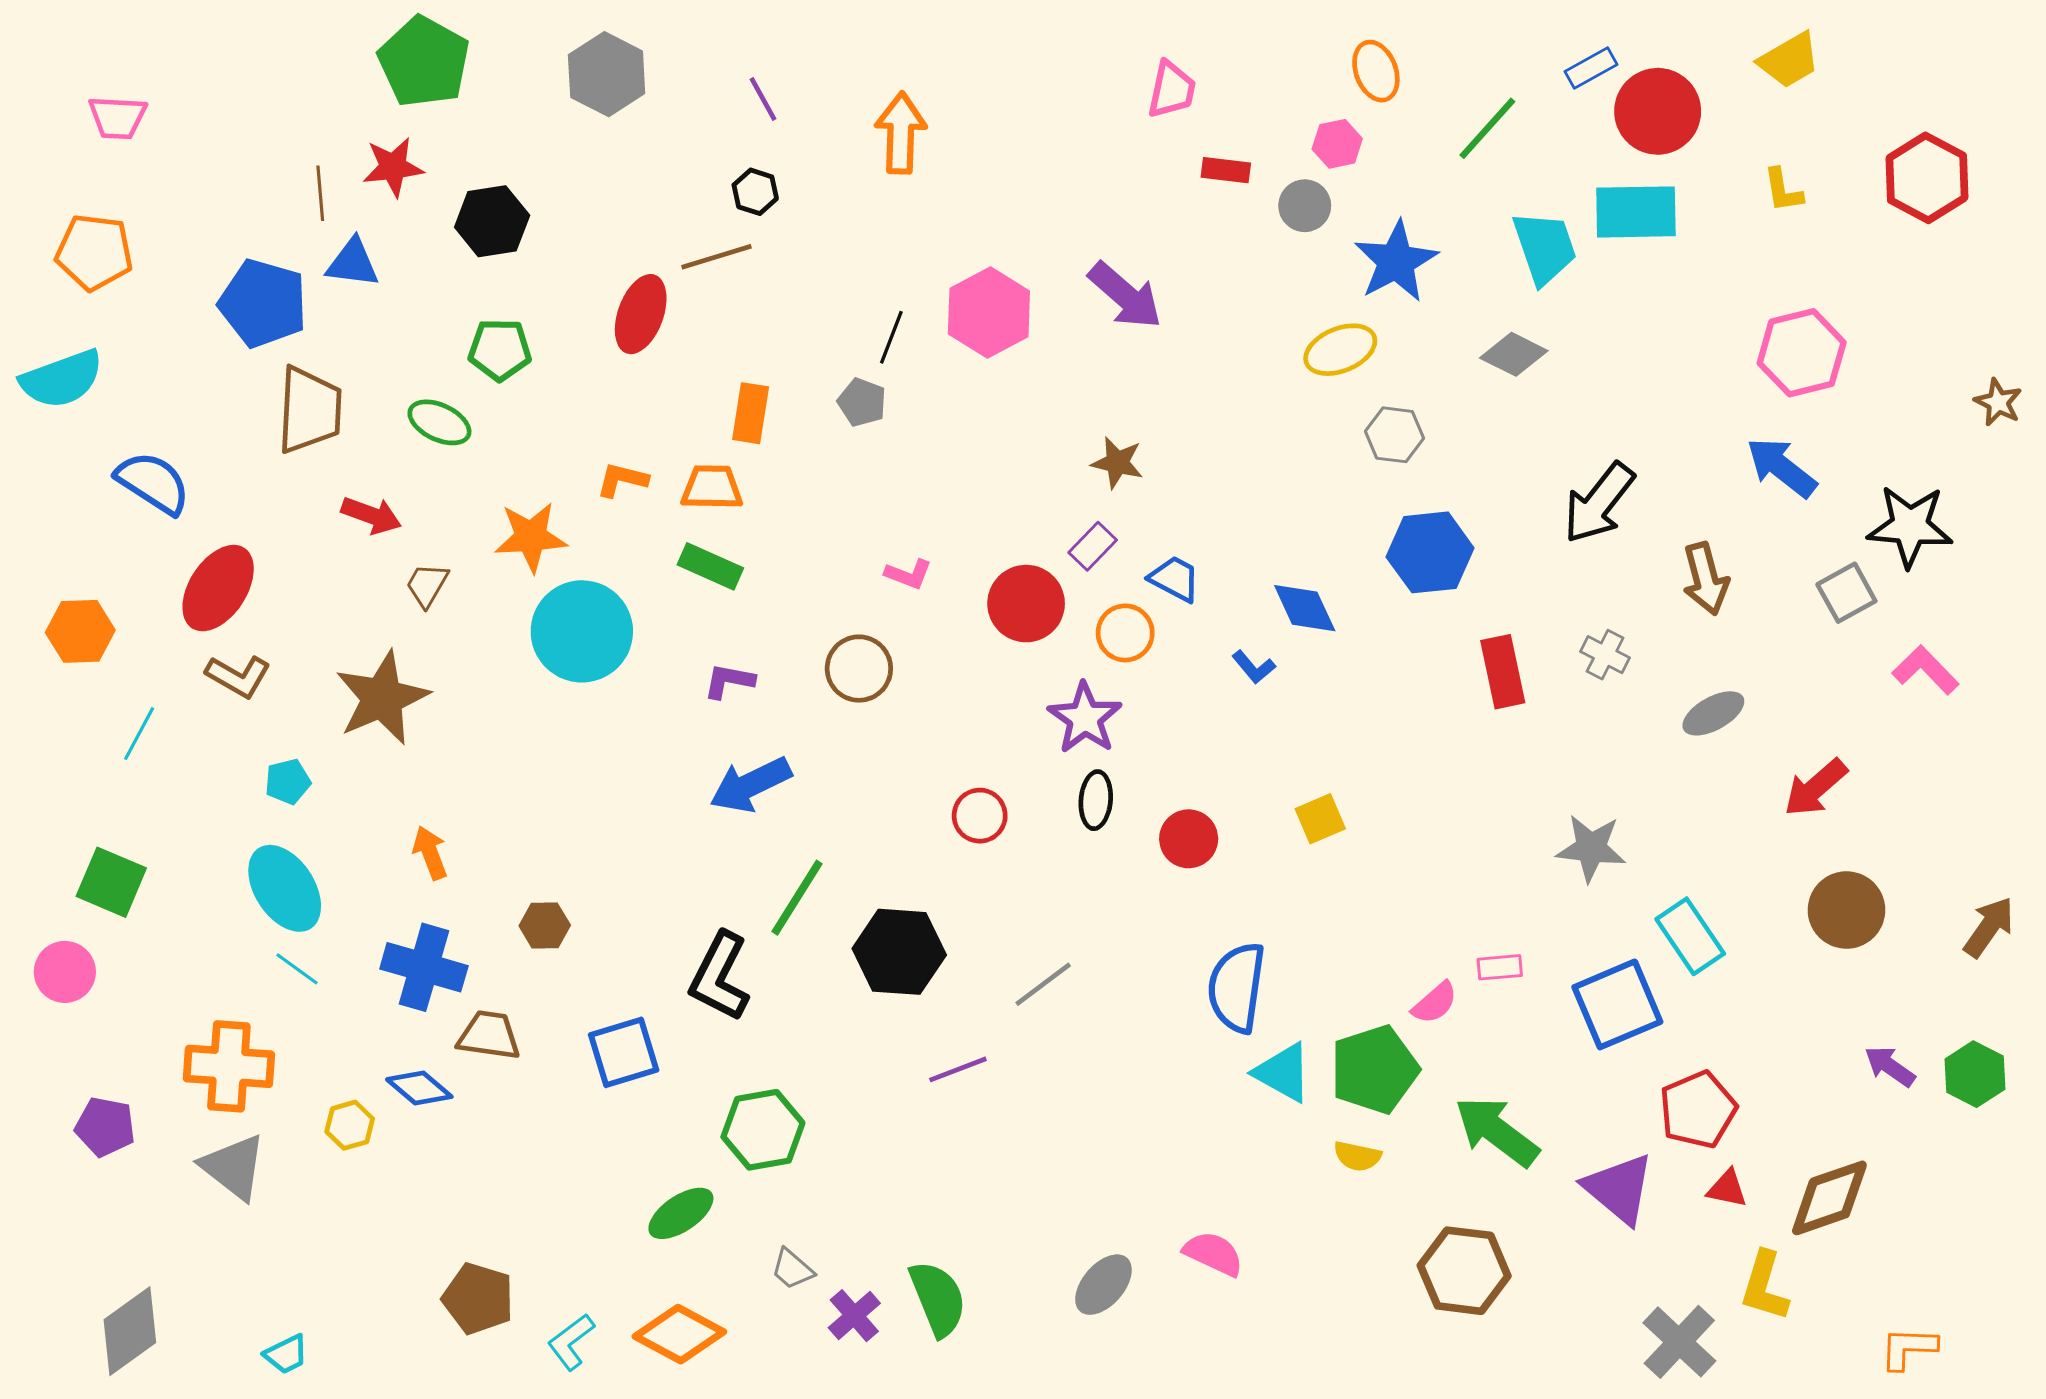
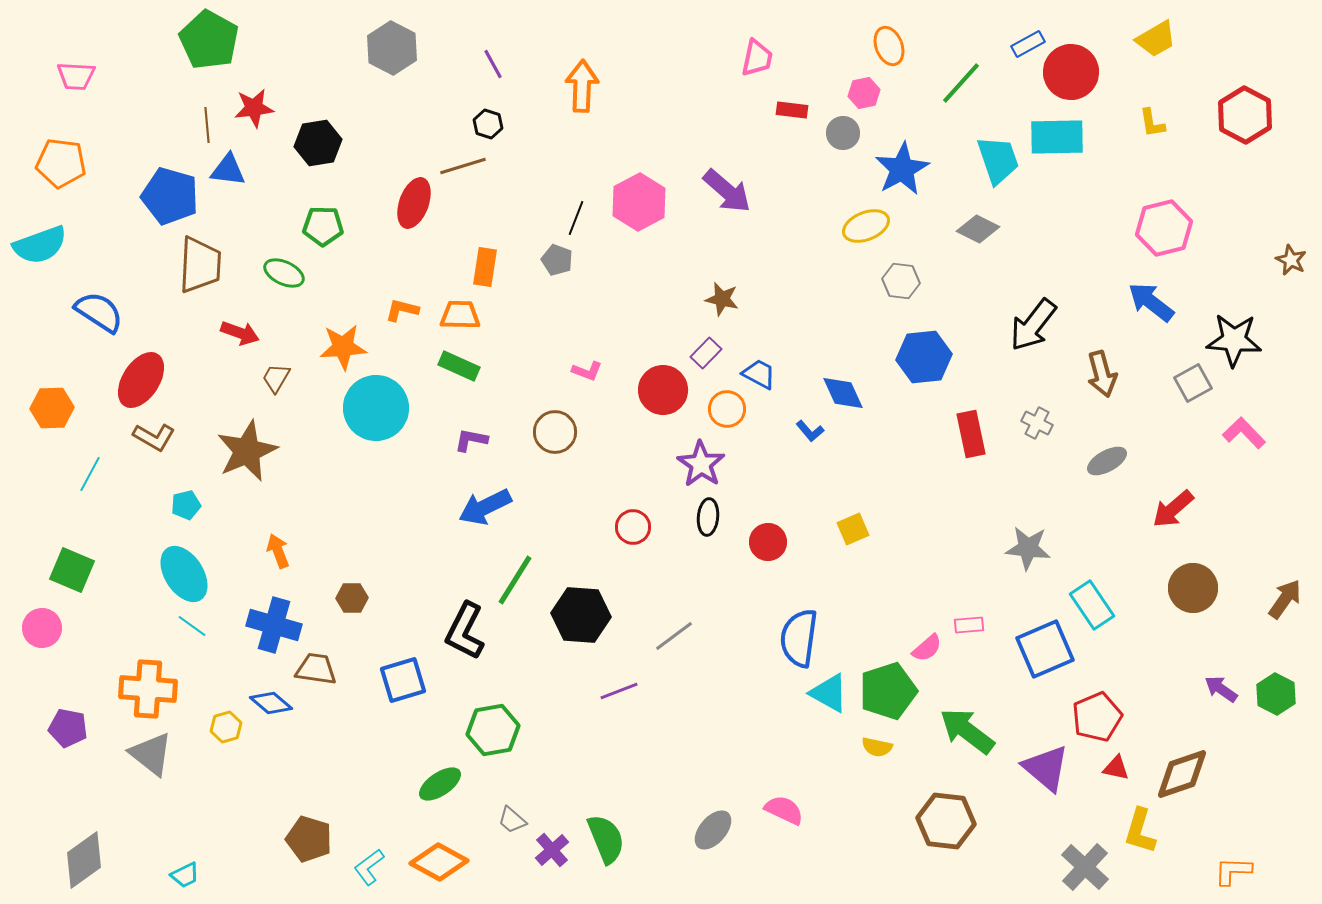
green pentagon: (424, 62) -> (209, 40), moved

